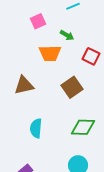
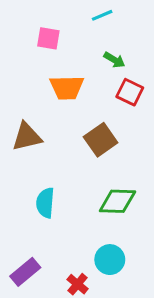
pink square: (38, 21) -> (48, 38), turned 35
green arrow: (67, 35) -> (114, 60), moved

